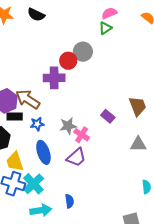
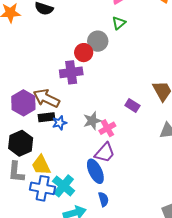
green triangle: (105, 28) -> (119, 23), moved
black rectangle: (15, 116) -> (47, 117), moved
pink cross: (82, 135) -> (107, 128), turned 35
blue ellipse: (43, 152) -> (95, 171), moved

